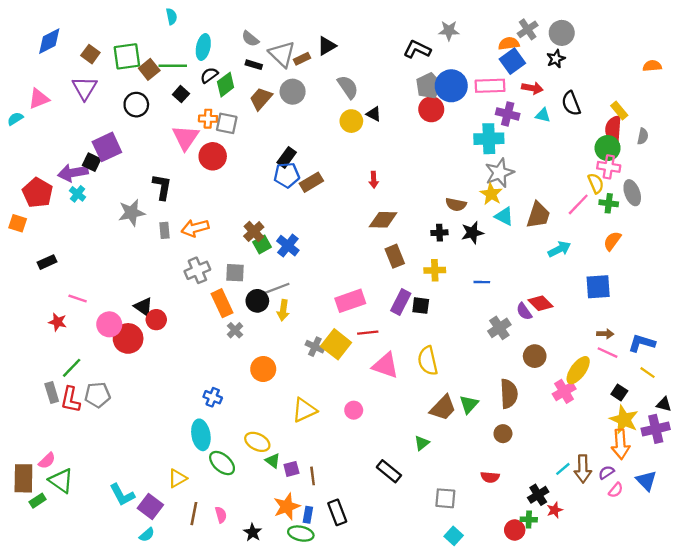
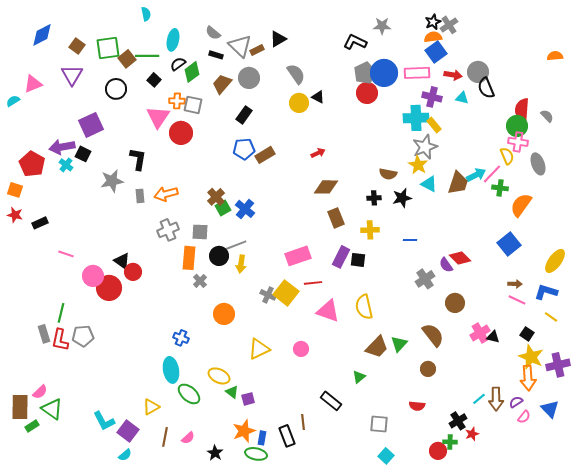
gray circle: (562, 33) -> (478, 72), moved
black star: (556, 59) -> (433, 22), moved
yellow rectangle: (619, 110) -> (434, 125), moved
gray semicircle: (643, 136) -> (547, 116), turned -56
black rectangle: (287, 157) -> (244, 115), moved
black square: (92, 162) -> (83, 154), moved
red arrow: (374, 180) -> (318, 153), turned -112
green cross: (609, 203) -> (500, 188), moved
orange semicircle: (612, 241) -> (521, 205), size x1.4
cyan arrow: (559, 249) -> (476, 175), moved
blue square: (598, 287) -> (509, 244), turned -35
orange rectangle: (222, 303) -> (189, 258), turned 30
red star: (58, 322) -> (15, 215), moved
green line: (72, 368) -> (61, 313), turned -30
yellow ellipse: (578, 370) -> (555, 261), moved
brown semicircle: (509, 394) -> (433, 335), turned -35
black triangle: (664, 404) -> (493, 337), moved
brown line: (313, 476) -> (303, 422), moved
pink semicircle: (221, 515) -> (188, 438), turned 64

